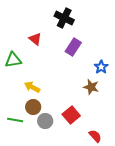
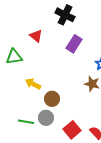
brown circle: (33, 107) -> (52, 99), moved
red square: (71, 115) -> (72, 130), moved
green line: (15, 120) -> (26, 122), moved

